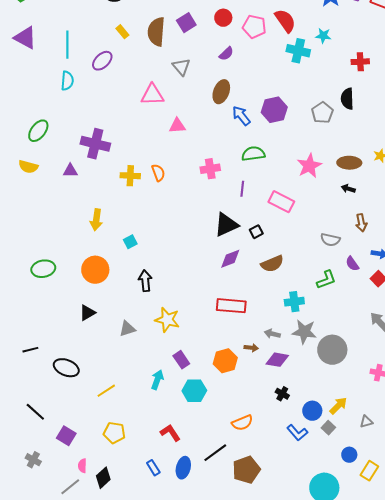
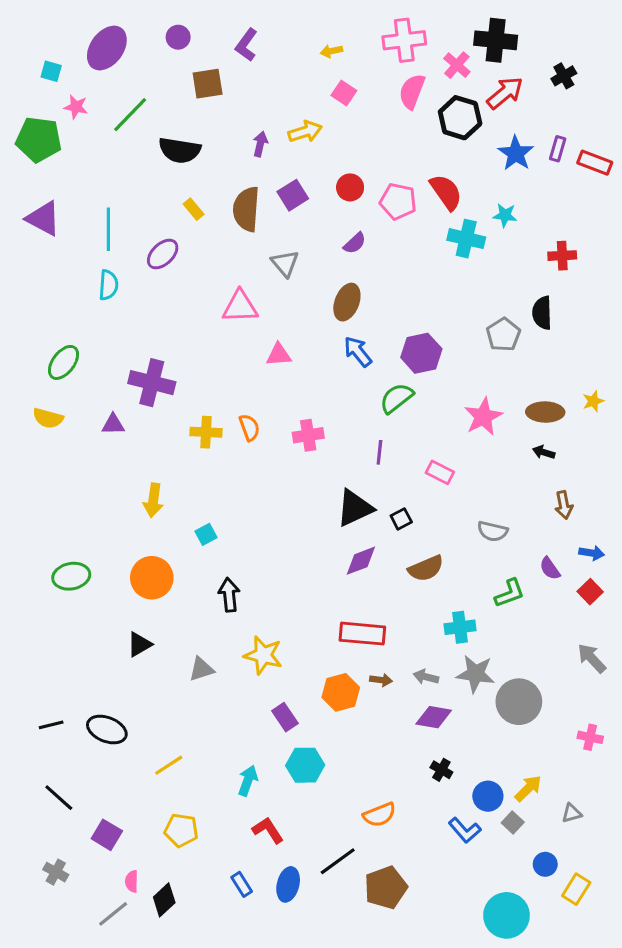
purple hexagon: (274, 110) -> (421, 353), moved
blue arrow: (241, 116) -> (358, 352), moved
green semicircle: (253, 154) -> (397, 398), turned -30
pink cross: (210, 169) -> (308, 435), moved
pink rectangle: (281, 202) -> (440, 472), size x0.7
gray semicircle: (330, 240) -> (493, 531), moved
brown arrow: (251, 348) -> (381, 680), moved
black line: (30, 350) -> (51, 725), moved
orange hexagon: (225, 361) -> (341, 692), moved
cyan arrow: (157, 380) -> (248, 781), moved

